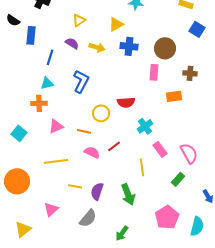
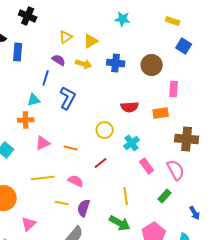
yellow triangle: (116, 24) -> (91, 41), moved
blue line: (50, 57) -> (46, 78), moved
pink rectangle: (154, 72) -> (174, 89), moved
brown cross: (190, 73) -> (187, 139), moved, size x1.6
red semicircle: (126, 102) -> (130, 107), moved
yellow circle: (101, 113) -> (105, 130), moved
pink semicircle: (92, 152) -> (76, 181), moved
yellow line: (142, 167) -> (126, 196), moved
green arrow: (128, 194) -> (120, 223), moved, turned -40
pink triangle: (51, 209) -> (29, 224), moved

